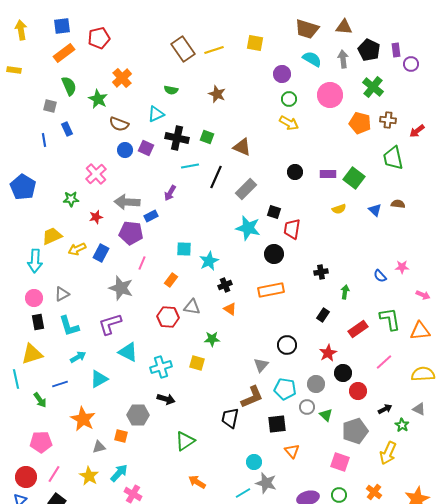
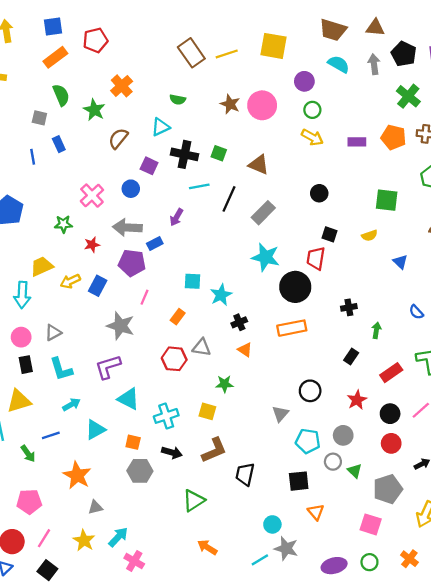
yellow square: (255, 43) -> (274, 46), size x1.4
pink circle: (330, 95) -> (262, 105), moved
brown semicircle: (119, 124) -> (118, 138), turned 108
blue circle: (125, 150) -> (131, 189), moved
purple rectangle: (328, 174) -> (357, 142), moved
green square: (354, 178) -> (387, 200), turned -30
blue triangle: (375, 210) -> (400, 262), moved
black square: (274, 212) -> (330, 234), moved
black circle: (274, 254) -> (295, 287), size x1.4
black circle: (343, 373) -> (390, 414), moved
brown L-shape: (252, 397) -> (214, 450), moved
orange square: (121, 436) -> (133, 442), moved

